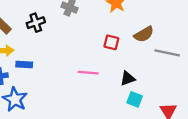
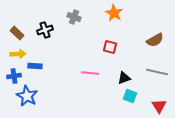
brown semicircle: (144, 34) -> (155, 40), moved
gray line: (167, 53) -> (157, 72), moved

